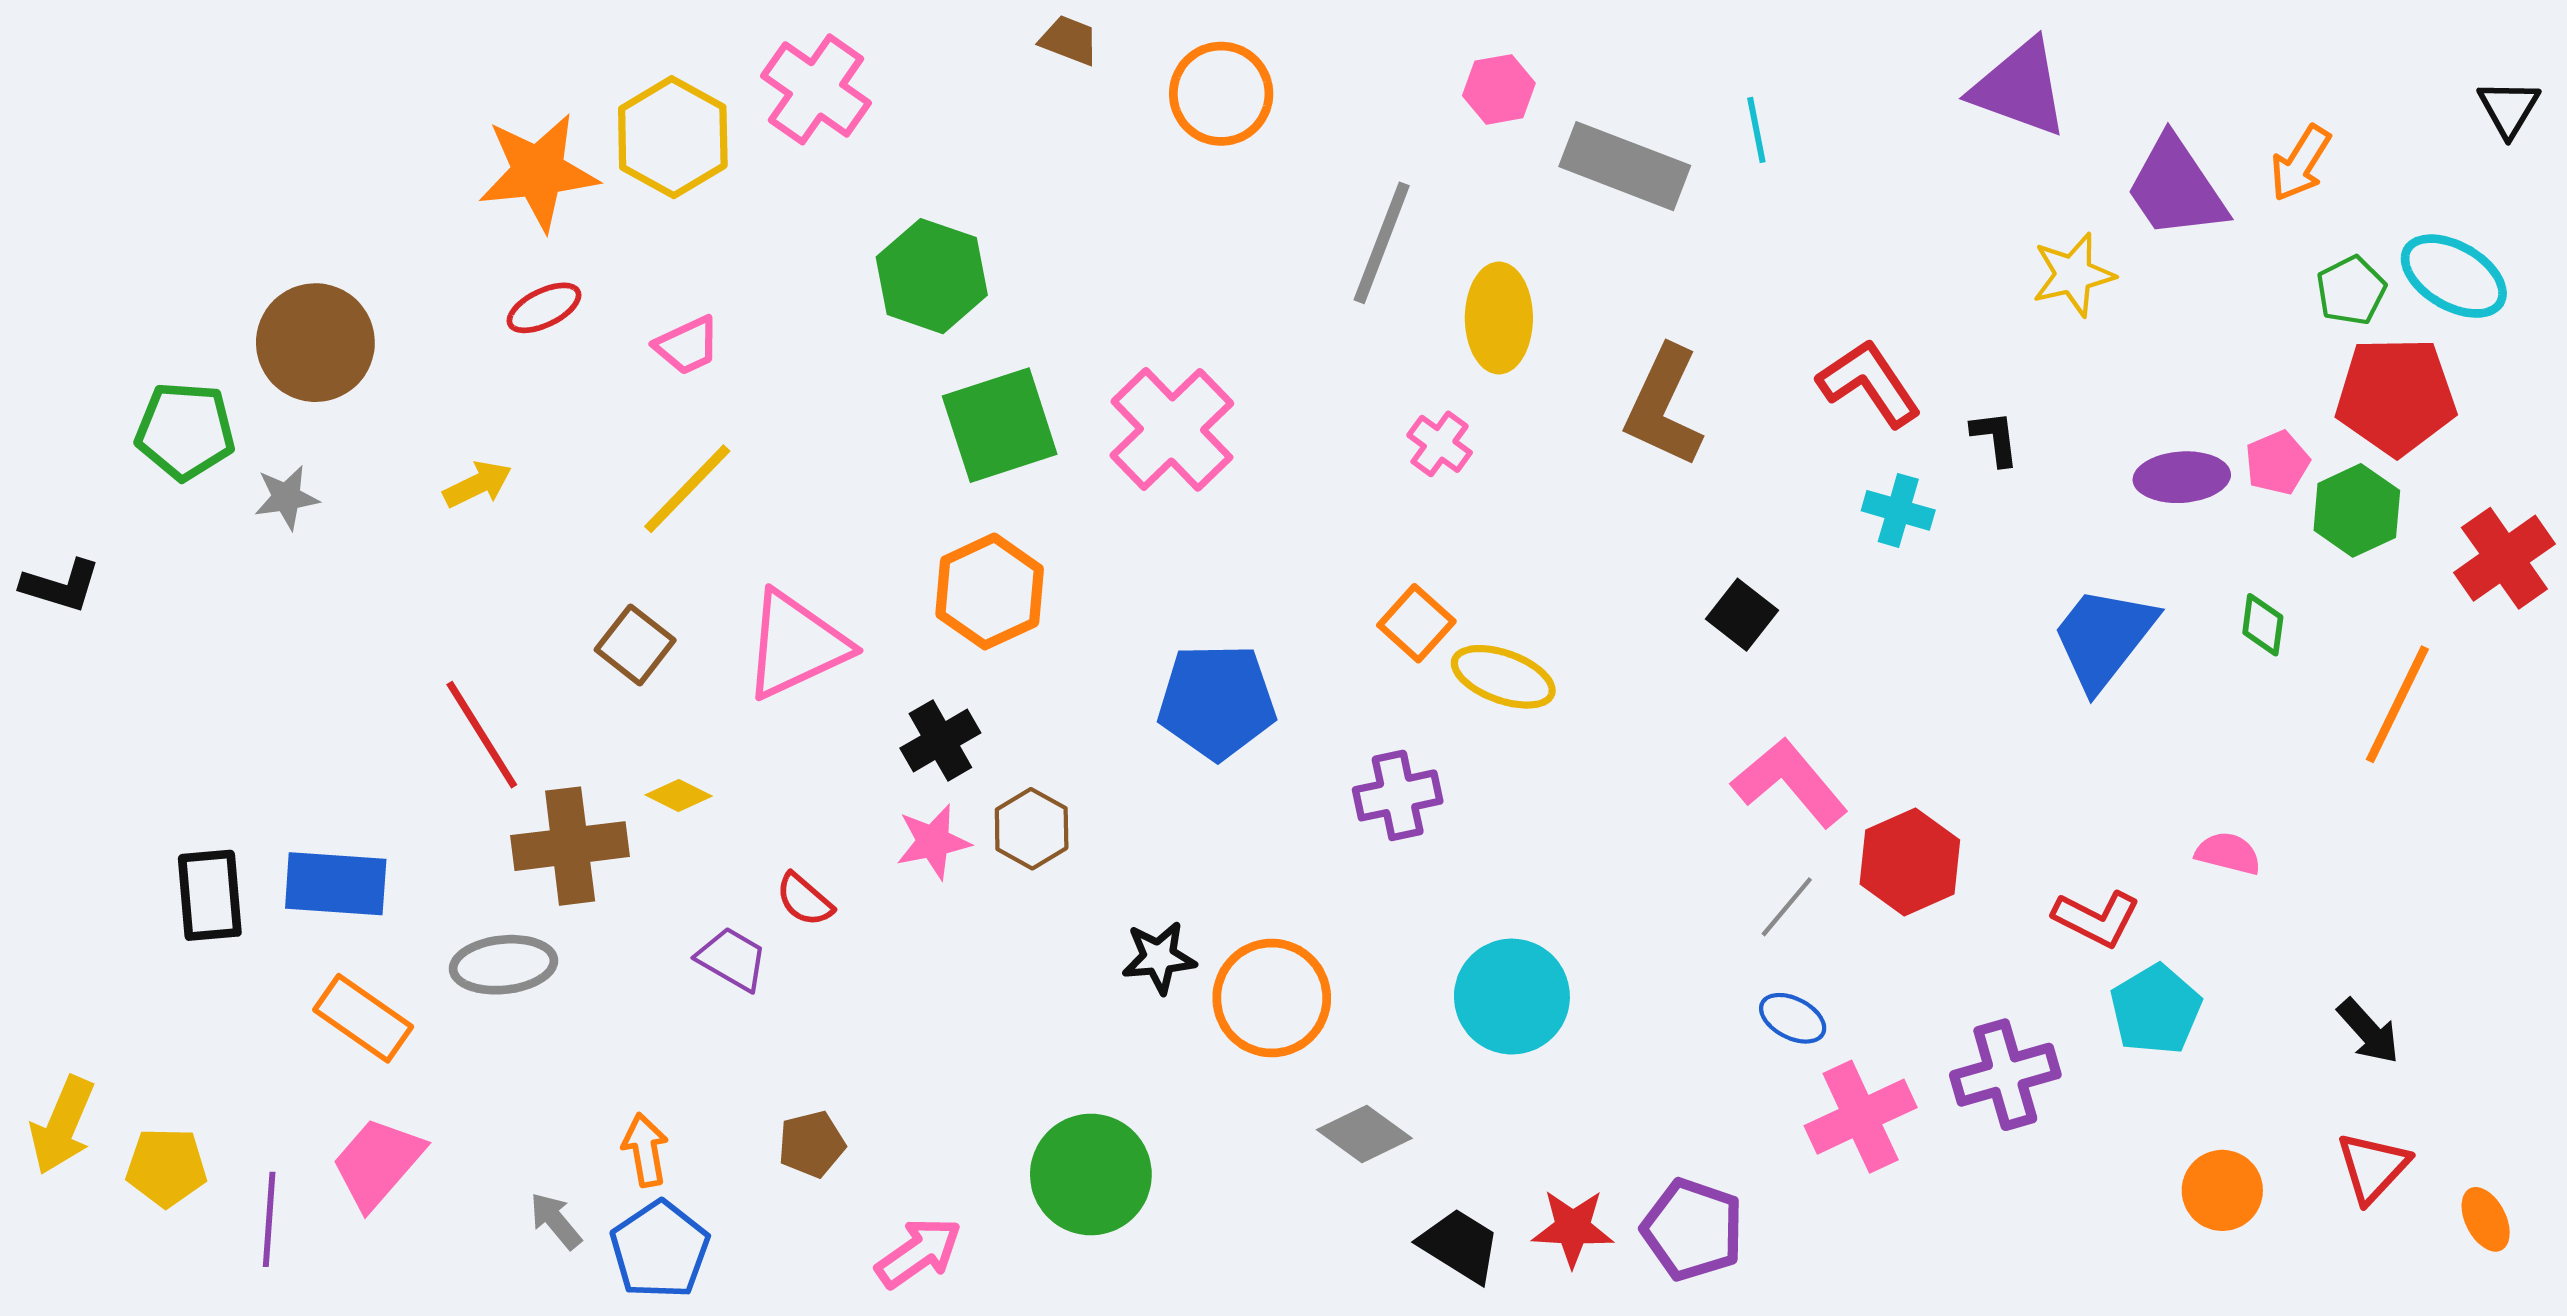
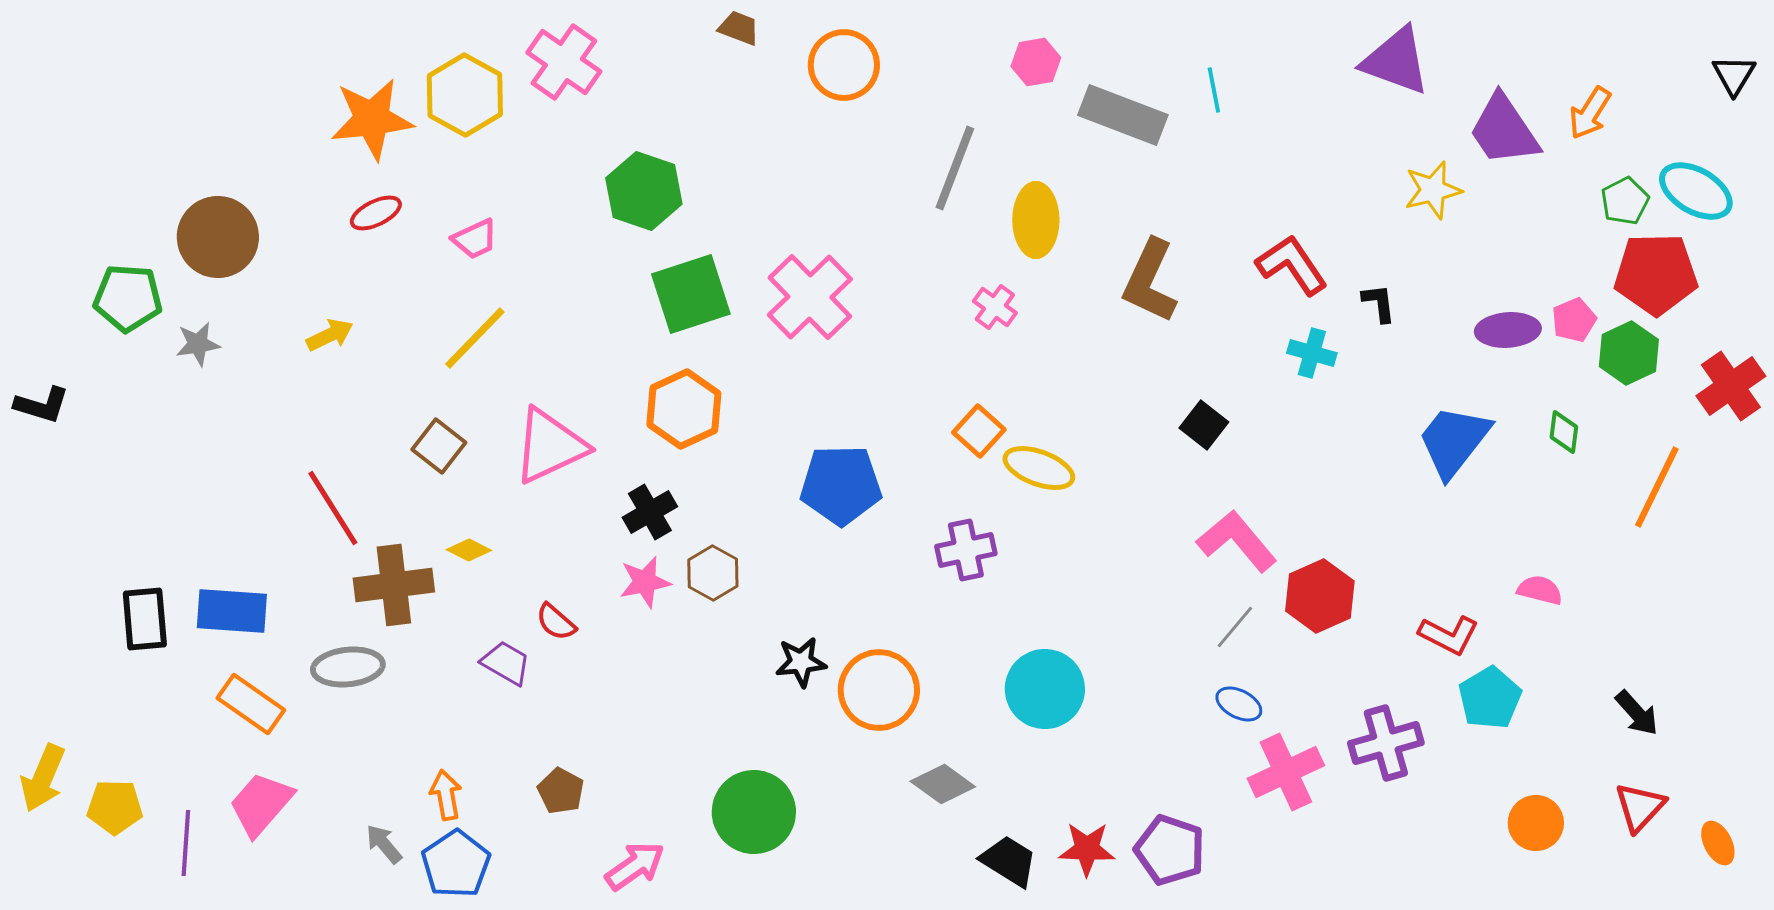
brown pentagon: (812, 1144) -> (561, 791), turned -30

